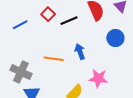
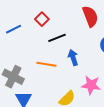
black line: (69, 21) -> (57, 38), moved

